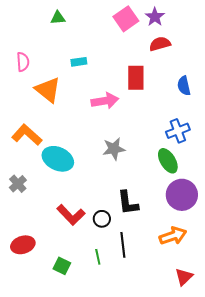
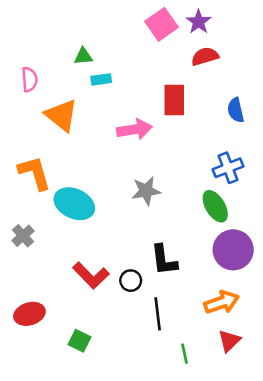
green triangle: (58, 18) -> (83, 56), moved
orange L-shape: (27, 135) -> (35, 173), turned 32
green line: (98, 257) -> (184, 354), moved
red triangle: (184, 277) -> (229, 341), moved

